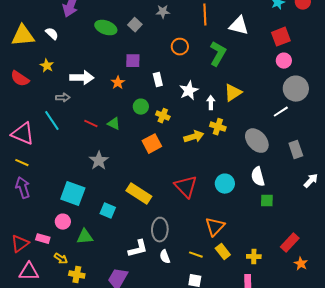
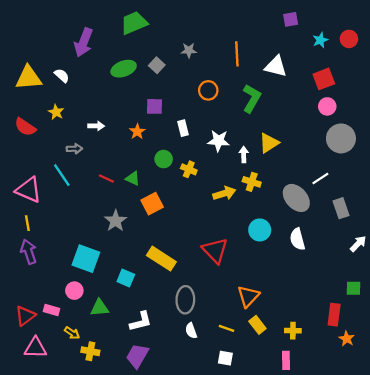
green ellipse: (106, 28) -> (124, 69), turned -40
white arrow: (82, 78) -> (96, 126), size x0.6
white star: (189, 91) -> (219, 141), turned 30
white line: (281, 112) -> (320, 178), moved
orange square: (152, 144) -> (152, 204), moved
yellow line: (22, 163) -> (27, 223), turned 56
cyan circle: (225, 184) -> (260, 230), moved
green square: (267, 201) -> (354, 288), moved
red rectangle: (290, 243) -> (334, 315), turned -36
white L-shape: (138, 249) -> (141, 321), moved

